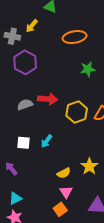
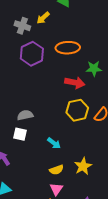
orange ellipse: (75, 37) -> (68, 48), moved
red arrow: (48, 99) -> (75, 83), moved
gray semicircle: (25, 105) -> (25, 115), moved
cyan arrow: (47, 141) -> (54, 143), moved, turned -96

